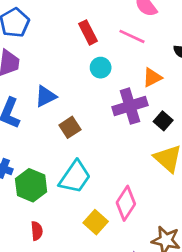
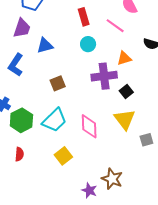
blue triangle: (46, 96) -> (45, 46), moved
pink diamond: (126, 203) -> (89, 126), moved, turned -45

